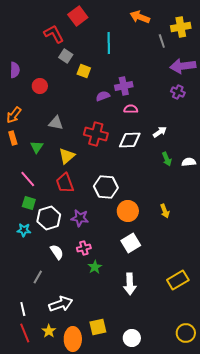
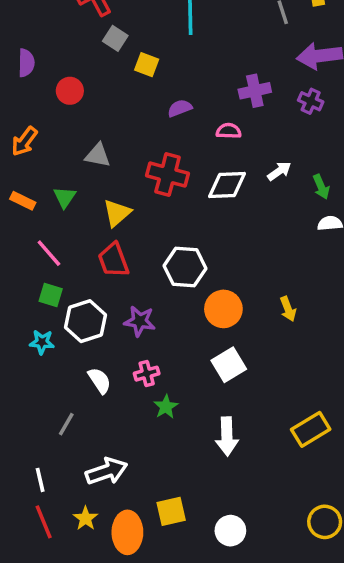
purple cross: (124, 86) -> (255, 91), moved
orange rectangle: (13, 138) -> (23, 201), moved, turned -48
green arrow: (167, 159) -> (321, 187), moved

